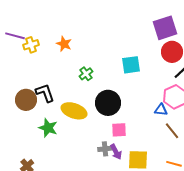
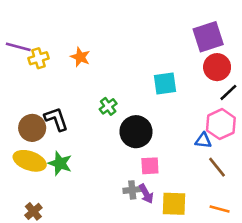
green cross: (86, 74) -> (108, 106), moved
yellow ellipse: (74, 111) -> (30, 161), moved

